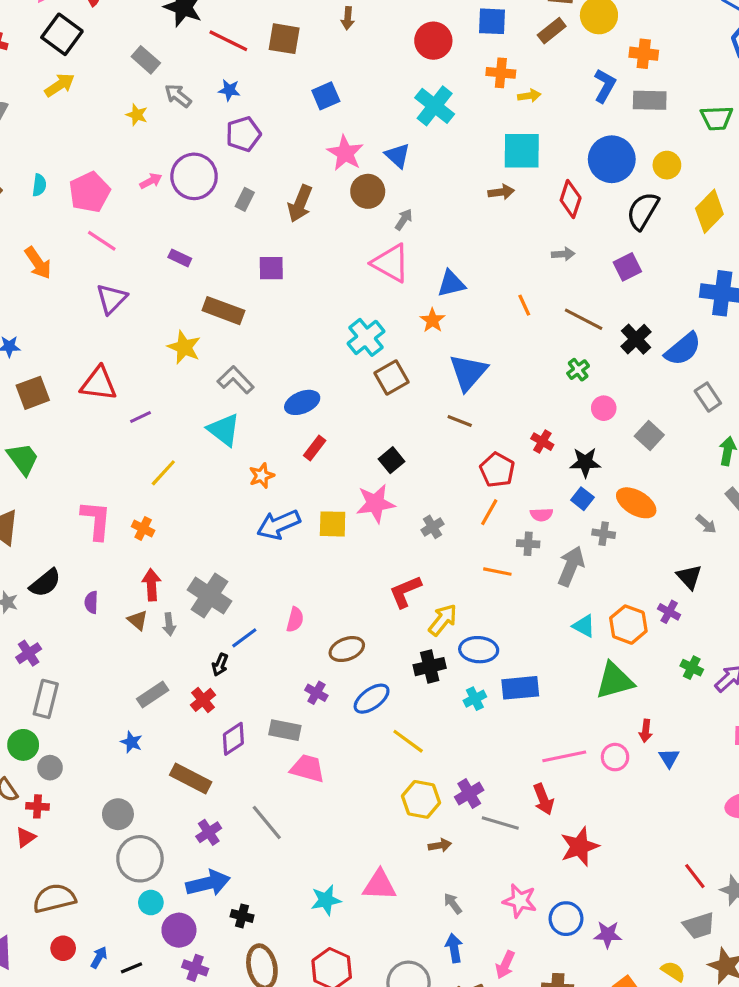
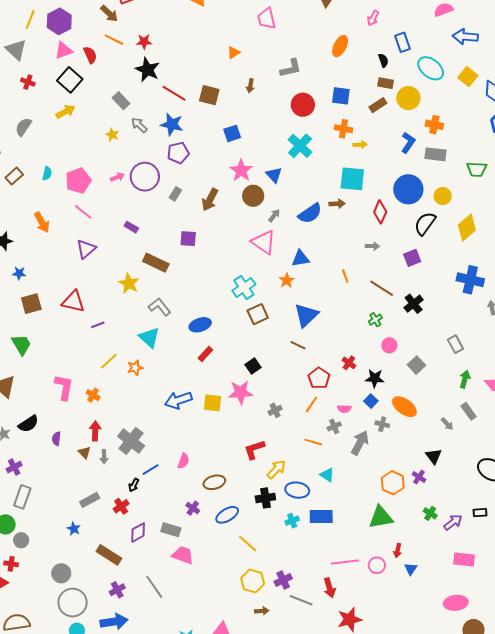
blue star: (229, 90) -> (172, 124), size x1.6
blue semicircle: (683, 349) -> (310, 213), moved
orange star: (262, 476) -> (135, 368), moved
gray cross: (528, 544) -> (334, 426), turned -32
cyan triangle: (584, 626) -> (327, 475), moved

